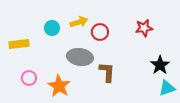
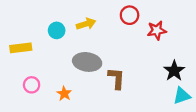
red circle: (100, 32) -> (130, 15), moved
orange star: (59, 86) -> (64, 94), size x0.6

